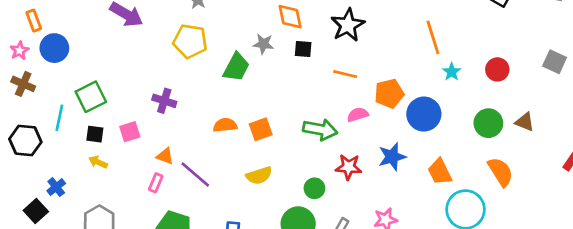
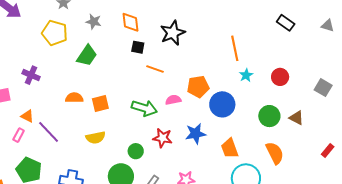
gray star: (263, 44) -> (94, 22), moved
gray square: (555, 62) -> (323, 88), moved
orange line: (345, 74) -> (155, 69), moved

